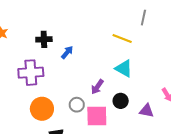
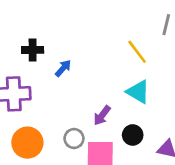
yellow line: (122, 38) -> (137, 52), turned 30

